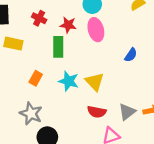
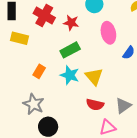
red cross: (39, 18) -> (44, 15), size x1.5
pink ellipse: (96, 30) -> (108, 33), moved
green rectangle: (58, 47) -> (70, 50), moved, turned 60

